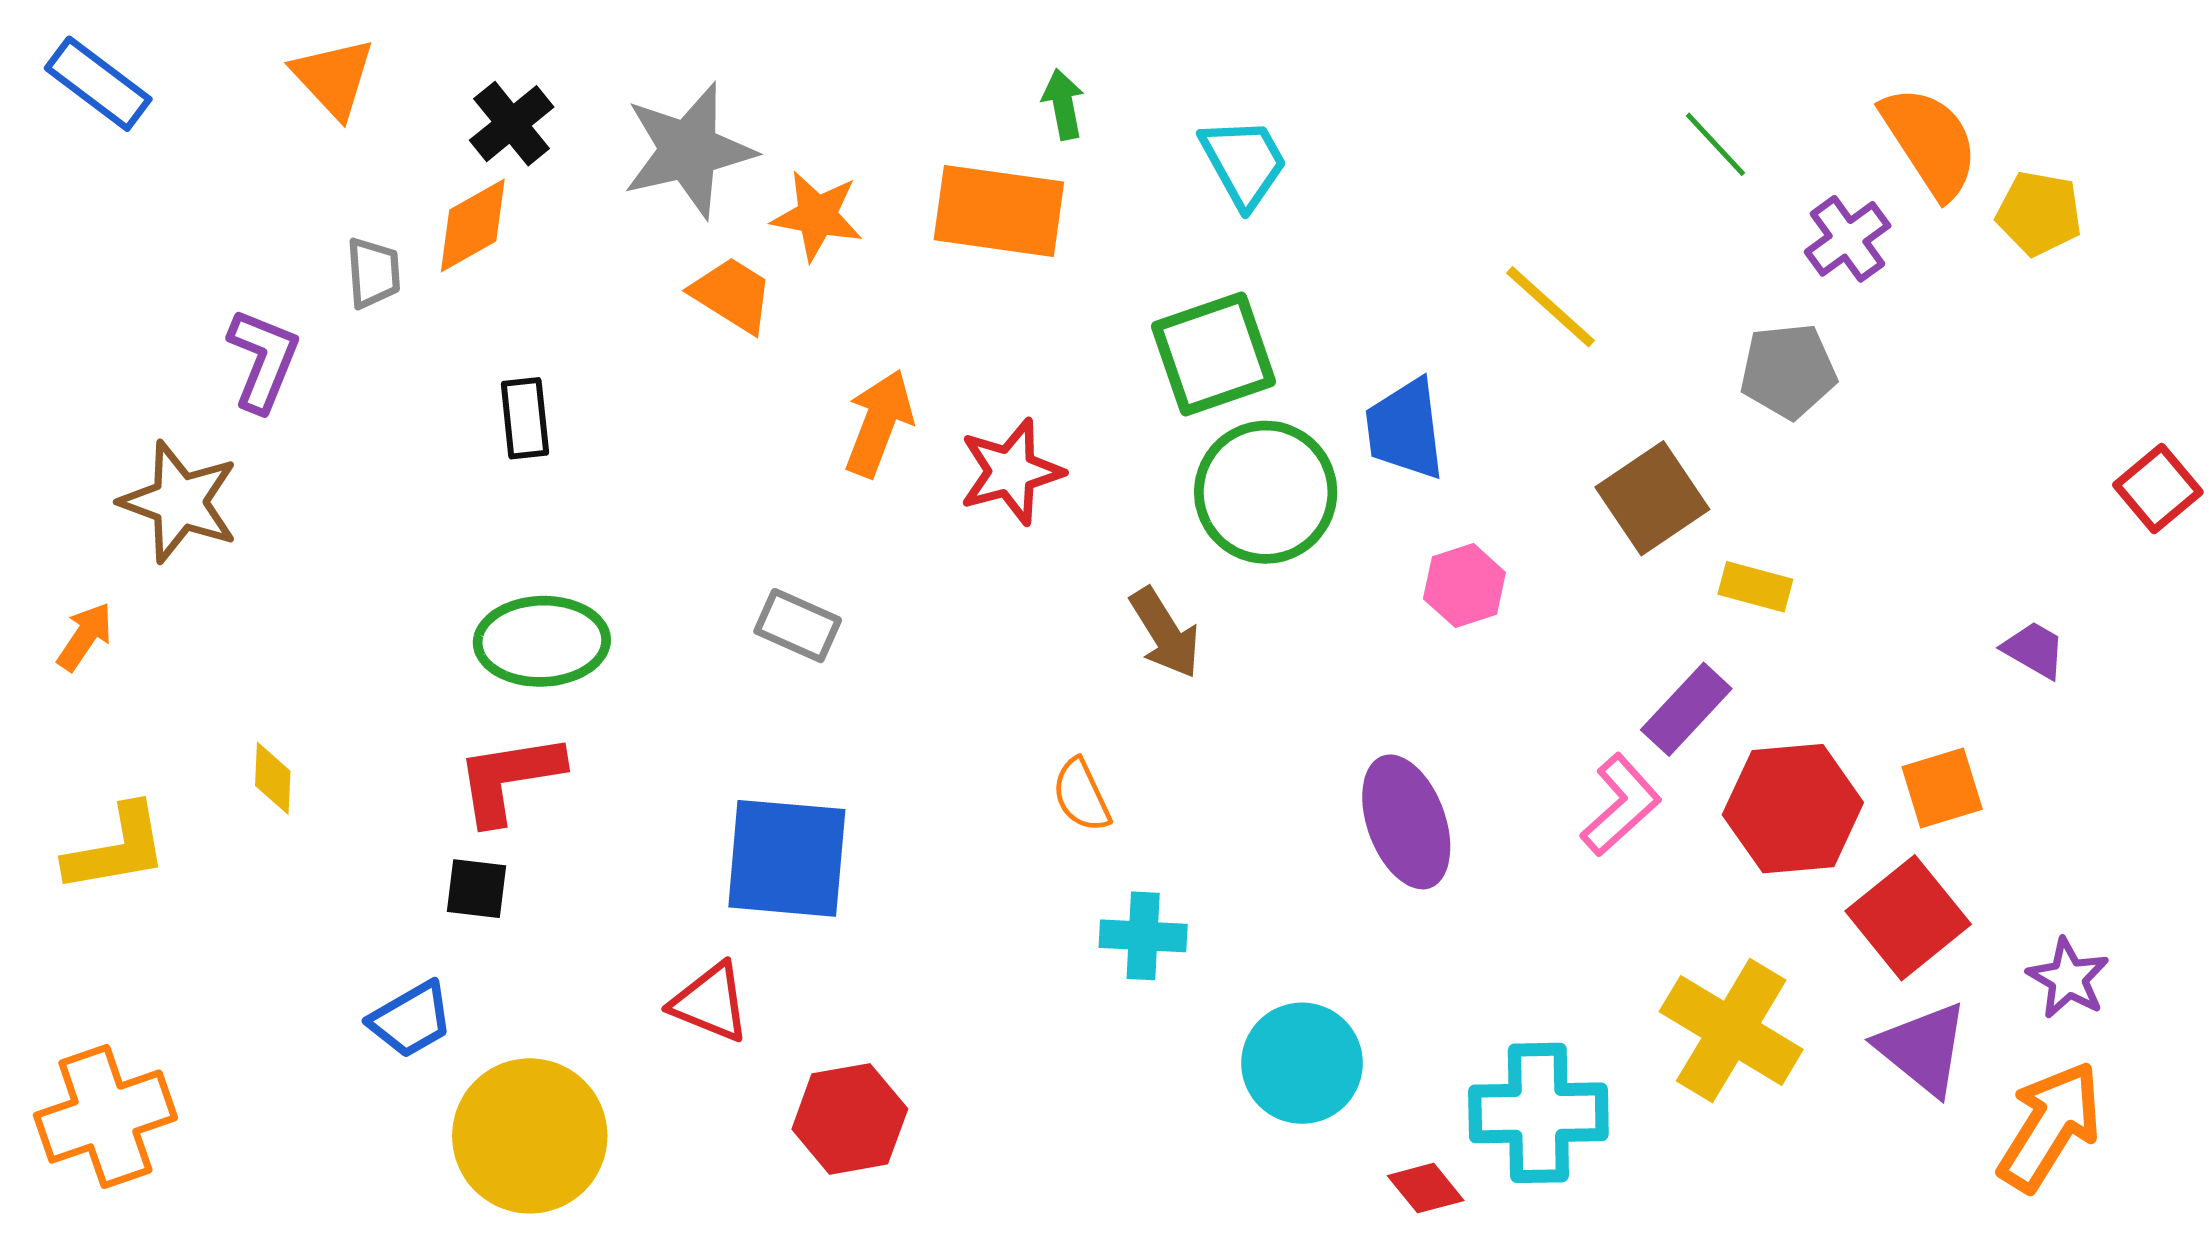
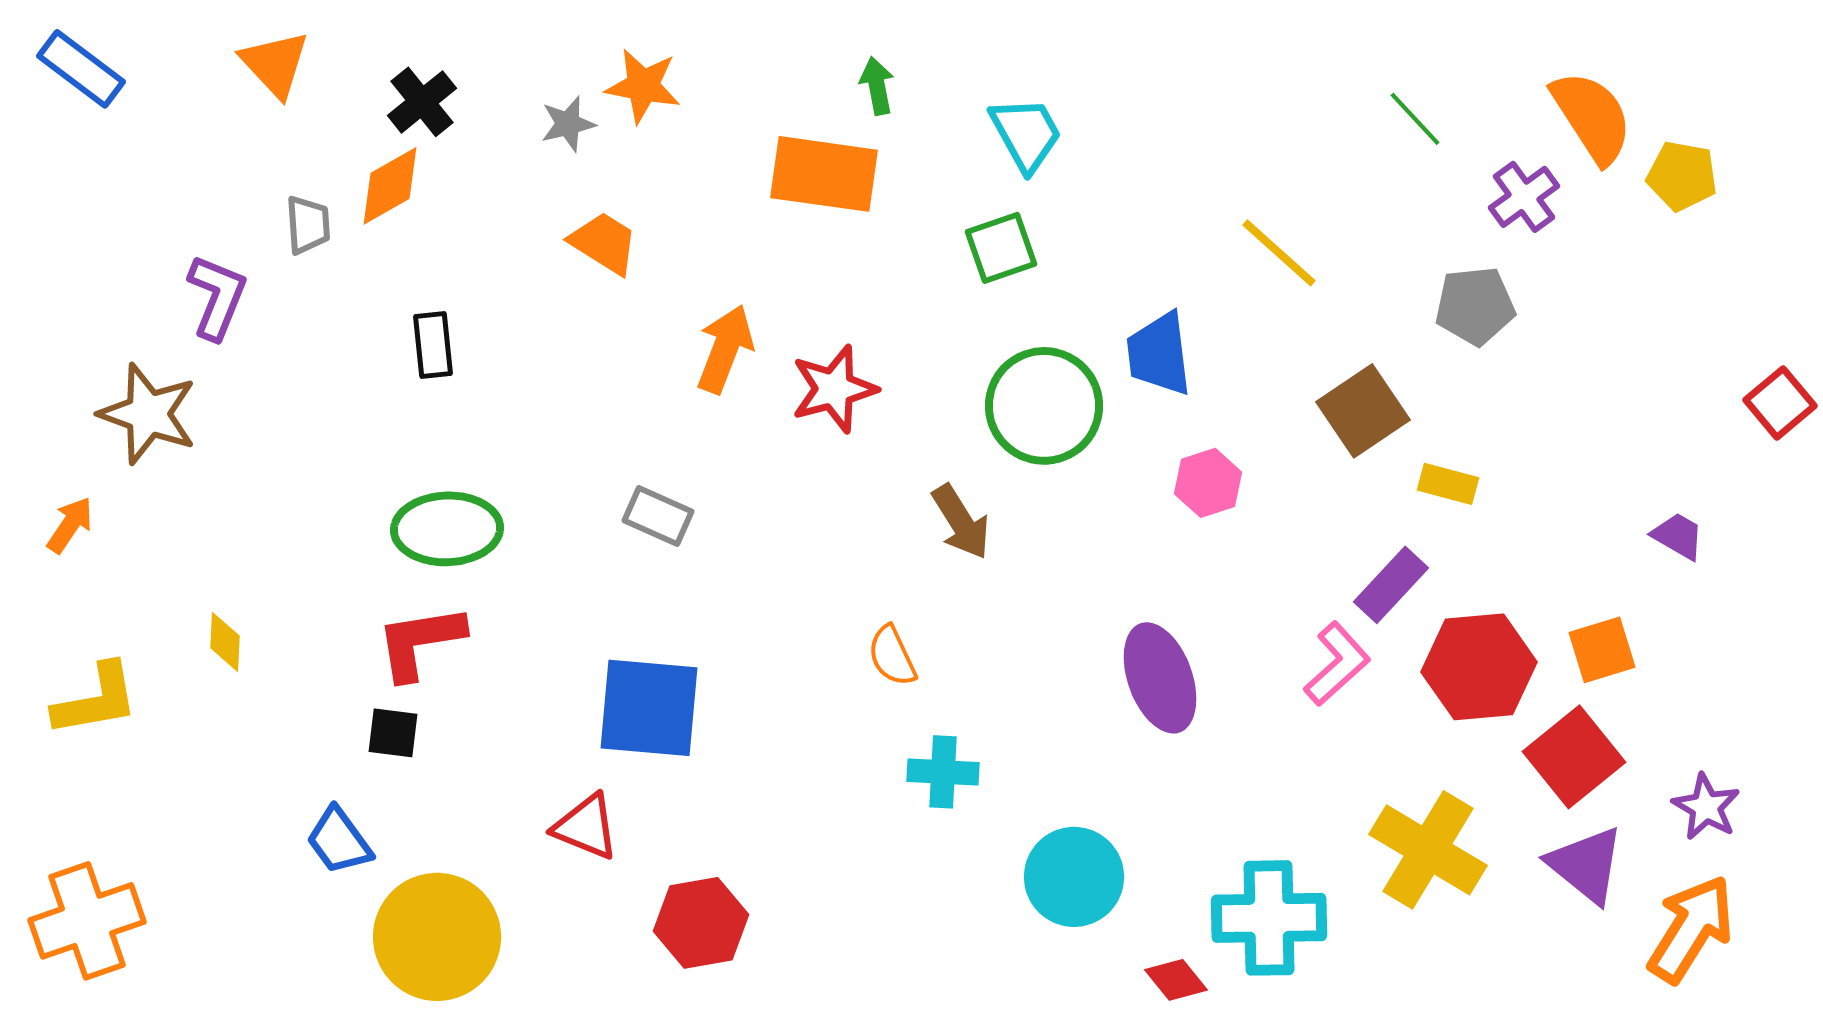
gray star: (689, 150) -> (568, 124), size x0.5
orange star: (817, 216) -> (643, 86), moved
green square: (1214, 354) -> (1001, 248), moved, size x0.7
blue trapezoid: (411, 1020) -> (339, 841), turned 84

